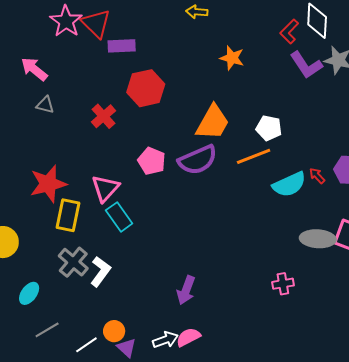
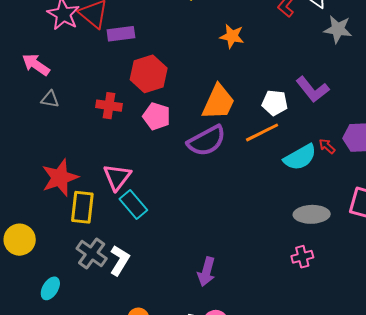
purple L-shape: (306, 65) -> (312, 89), moved
red cross: (103, 116) -> (109, 106), turned -35
pink pentagon: (152, 161) -> (157, 116), moved
gray ellipse: (318, 239) -> (312, 214), moved

